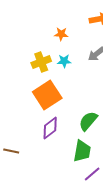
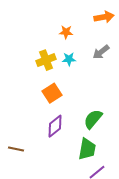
orange square: (47, 95) -> (52, 93), size x0.7

